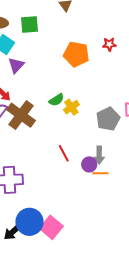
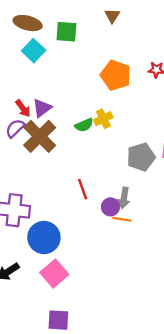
purple triangle: (16, 65) -> (42, 108), moved
yellow cross: (71, 107) -> (103, 119), moved
blue circle: (29, 222) -> (44, 237), moved

